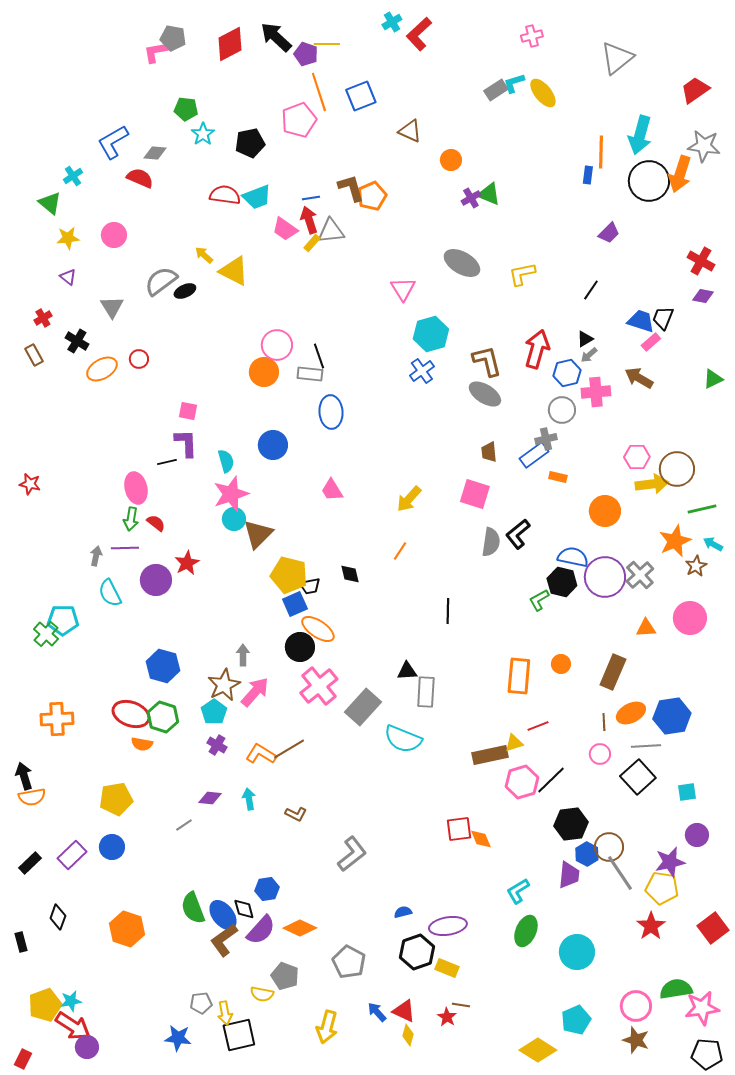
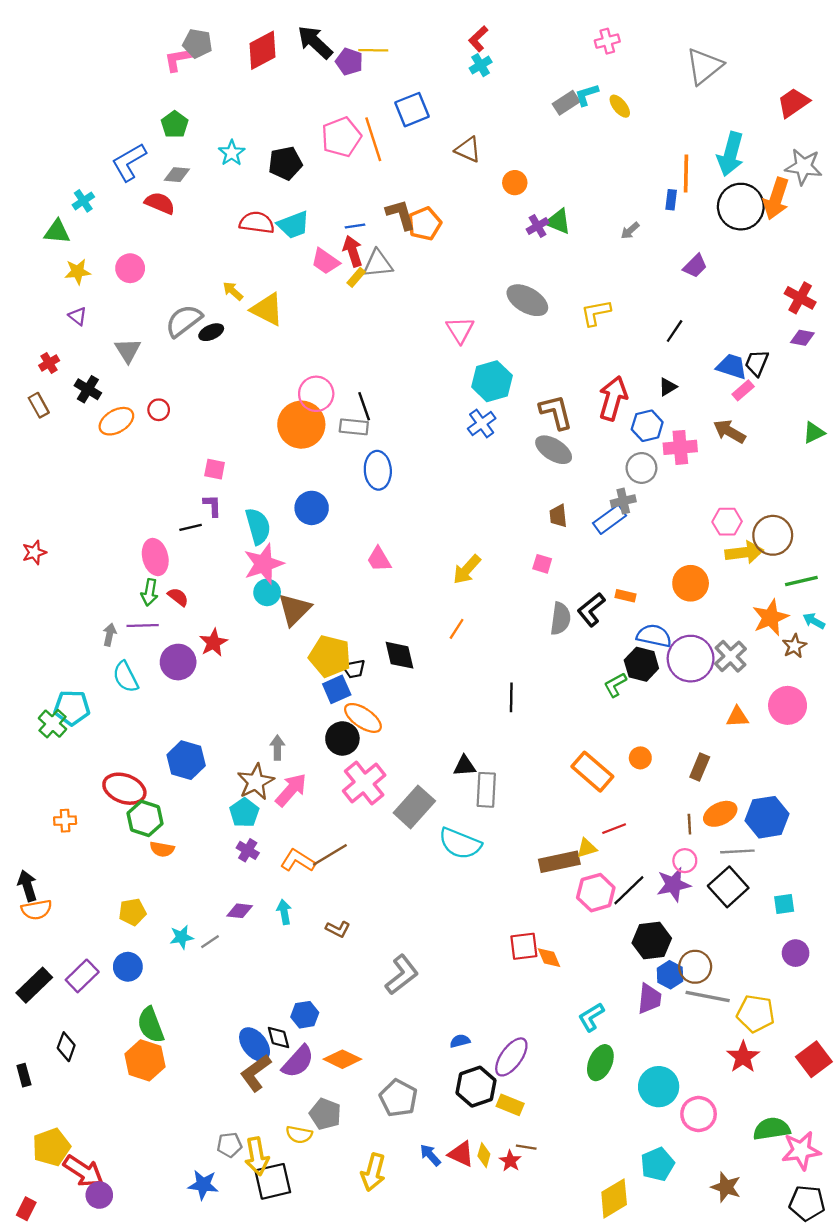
cyan cross: (392, 22) -> (481, 65), moved
red L-shape: (419, 34) -> (478, 39), size x0.7
orange line: (319, 92) -> (373, 139), moved
yellow ellipse: (543, 93) -> (620, 106), size x0.7
green pentagon: (186, 109) -> (175, 124), moved, turned 30
green triangle: (50, 203) -> (57, 232), turned -35
gray arrow: (589, 355) -> (630, 231), moved
orange circle: (264, 372) -> (301, 425), size x1.4
purple L-shape: (186, 443) -> (212, 506), size x0.7
cyan semicircle: (226, 461) -> (258, 526), size x1.4
orange rectangle: (558, 477) -> (625, 596), moved
red star: (30, 484) -> (34, 552), turned -30
pink square: (475, 494) -> (542, 564), size x0.6
black diamond: (350, 574) -> (399, 655), size x1.4
brown rectangle: (613, 672) -> (700, 767), size x0.7
orange rectangle: (519, 676) -> (592, 772), turned -54
red ellipse: (131, 714) -> (124, 789), moved
green hexagon: (163, 717) -> (145, 818), moved
orange cross: (57, 719) -> (65, 821), size x0.6
yellow pentagon: (116, 799) -> (132, 912), size x0.7
purple star: (670, 862) -> (673, 885), moved
black rectangle: (30, 863) -> (34, 985), size x1.4
gray line: (620, 873) -> (708, 996), turned -45
green semicircle: (193, 908) -> (151, 1025), moved
purple ellipse: (448, 926) -> (511, 1057), turned -45
cyan star: (71, 1001) -> (181, 937), moved
pink circle: (636, 1006) -> (699, 1114), moved
yellow arrow: (225, 1013) -> (257, 1156), size x1.4
yellow diamond: (408, 1035) -> (484, 1155), moved
yellow diamond: (538, 1050) -> (614, 1198), turned -63

